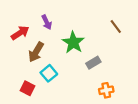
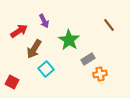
red square: (28, 88) -> (12, 82), moved
orange cross: (106, 90) -> (100, 74), moved

